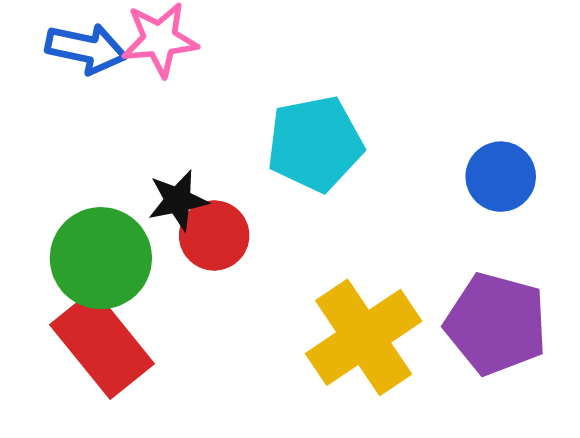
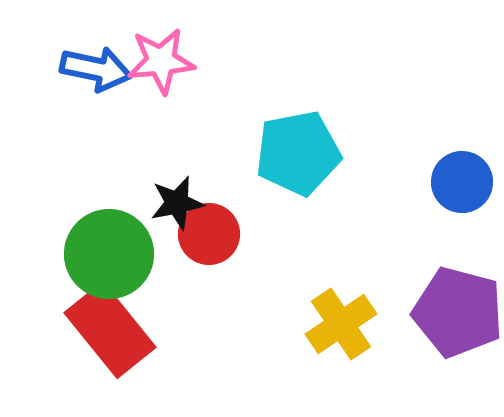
yellow cross: (364, 337) -> (341, 324), size x0.7

